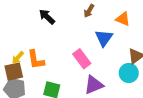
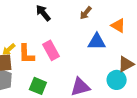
blue triangle: (104, 38) -> (97, 42), turned 48
pink rectangle: (82, 59) -> (51, 50), moved

